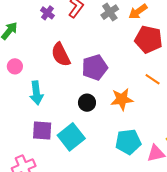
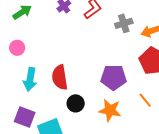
red semicircle: (61, 55) -> (60, 77), moved
purple pentagon: (95, 67) -> (114, 77), moved

